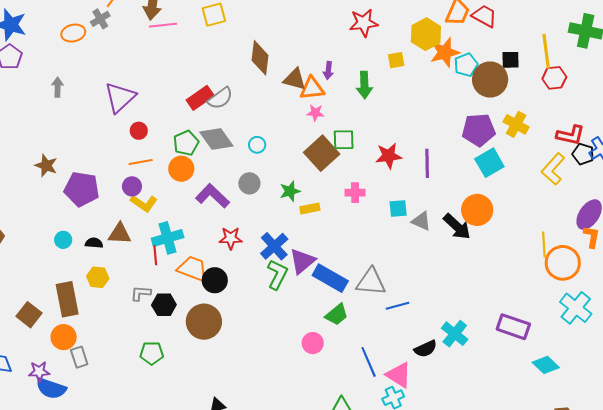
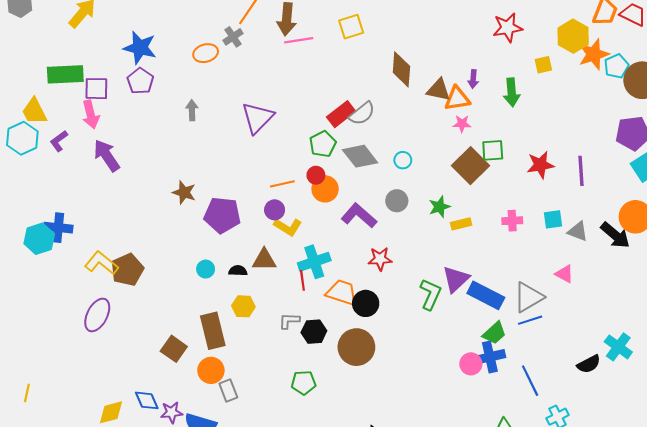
red circle: (139, 131) -> (316, 175), moved
green pentagon: (186, 143) -> (323, 144), moved
pink cross: (355, 193) -> (512, 221), moved
blue cross: (274, 246) -> (490, 357), moved, turned 32
gray triangle: (371, 282) -> (529, 297), turned -32
blue line: (397, 306) -> (530, 320), moved
purple star: (39, 372) -> (172, 412), moved
pink triangle: (399, 375) -> (564, 274), moved, size x0.7

